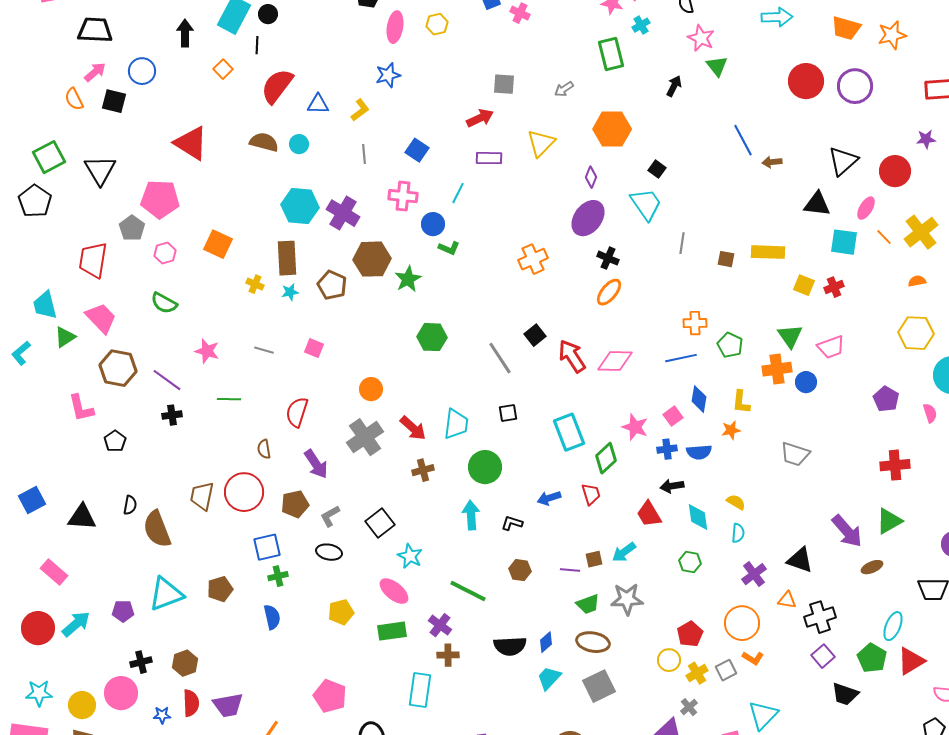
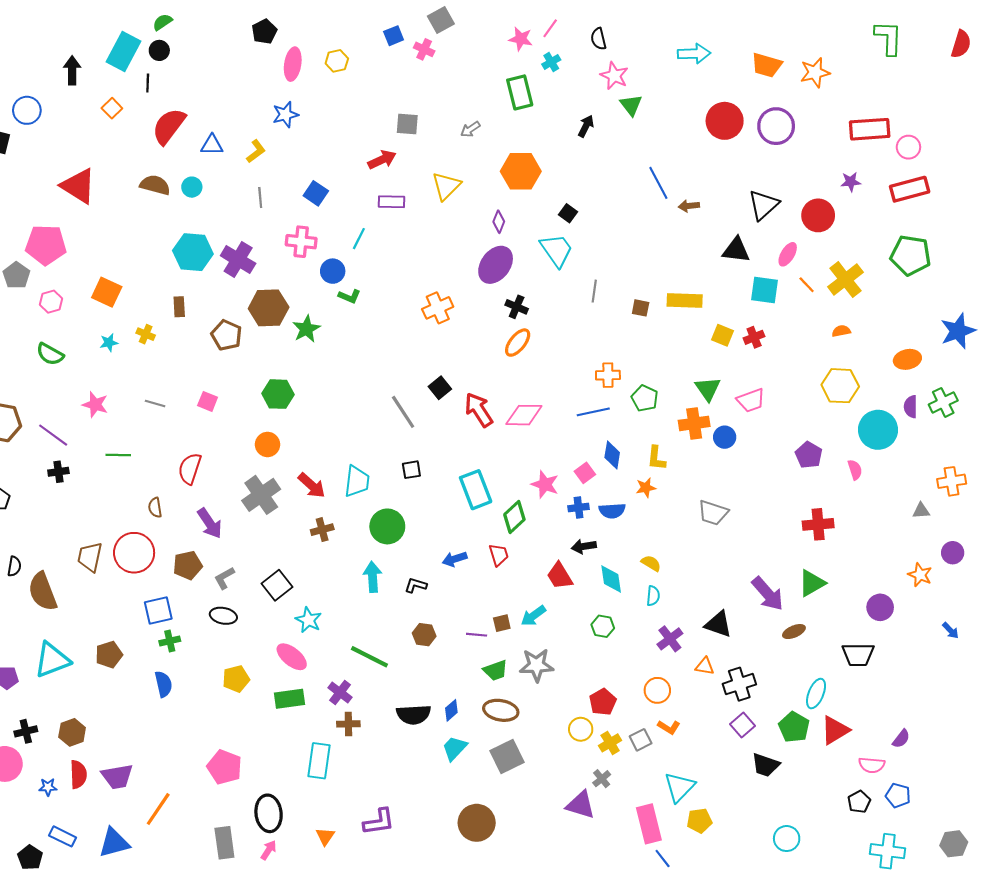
brown rectangle: (287, 258) -> (179, 307), size x0.6
cyan star: (290, 292) -> (109, 343), moved
green hexagon: (432, 337) -> (278, 394), moved
orange circle: (742, 623) -> (657, 690), size x0.7

